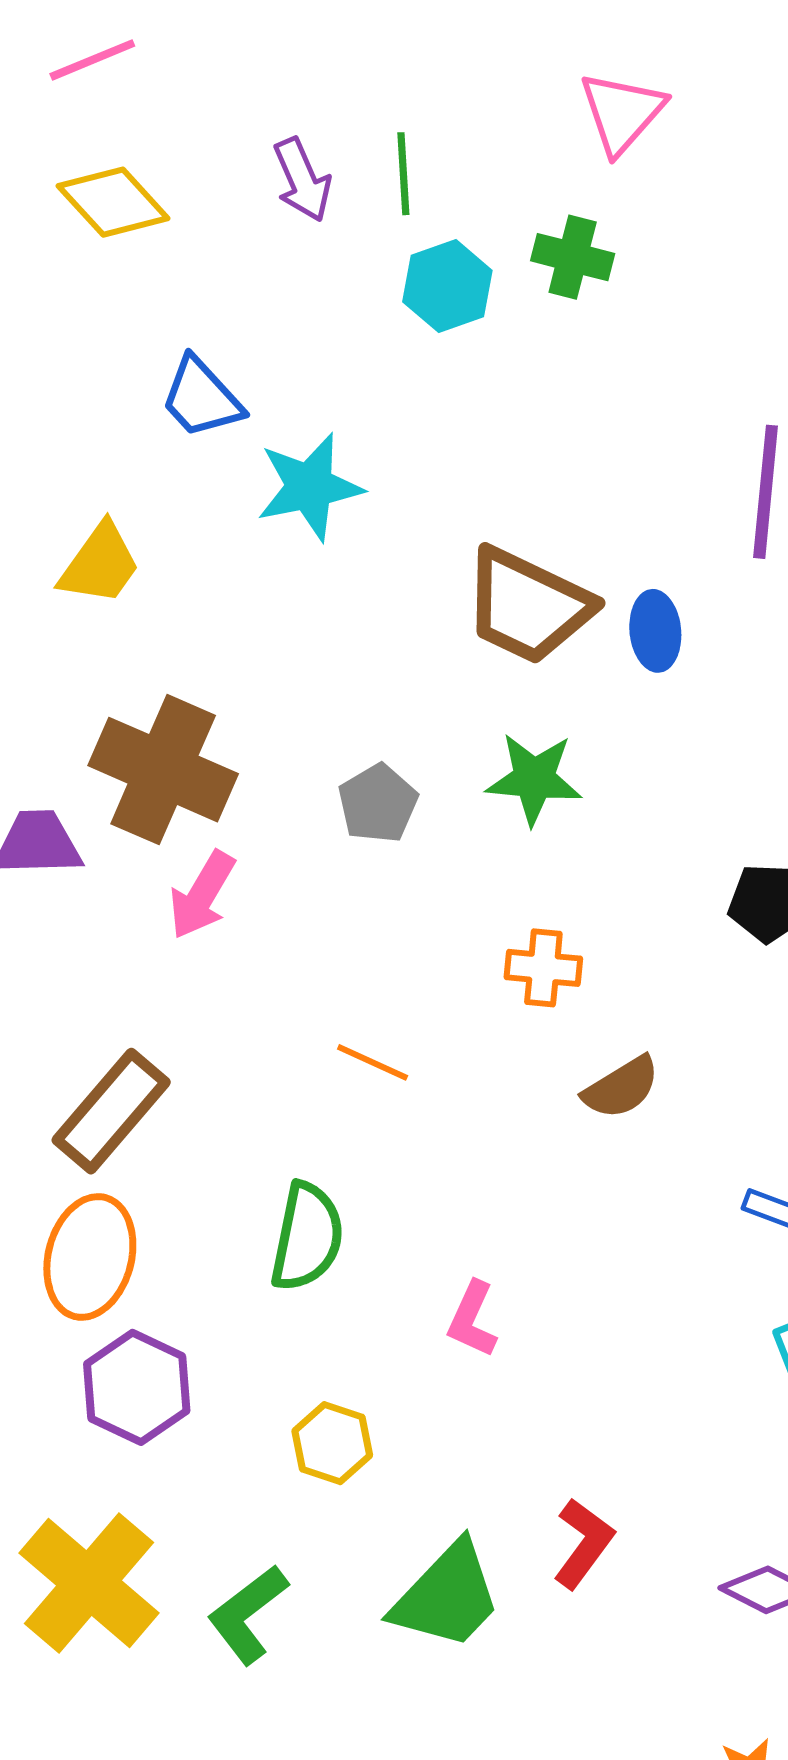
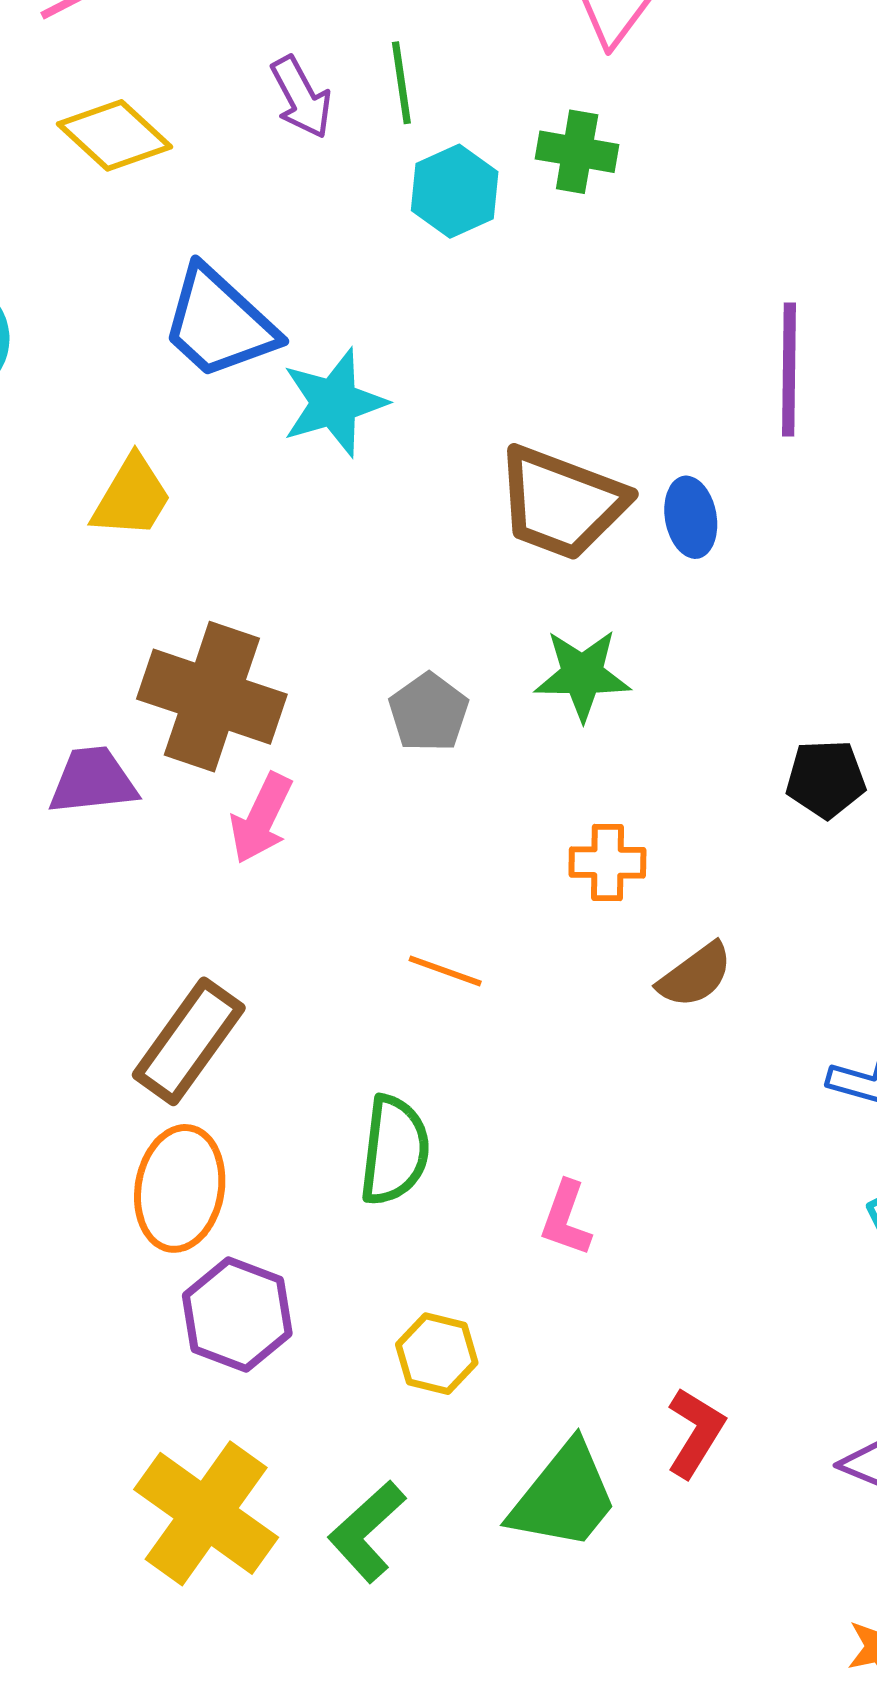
blue trapezoid: (201, 398) -> (219, 323), size x1.4

